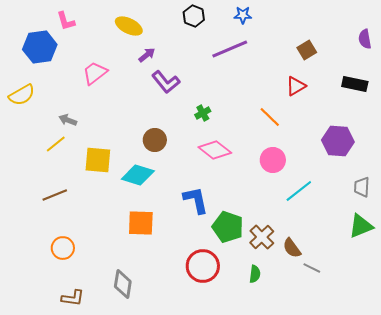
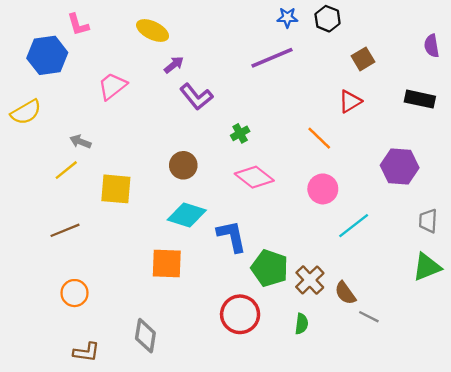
black hexagon: (194, 16) -> (328, 19), moved
cyan diamond: (138, 175) -> (187, 215), moved

